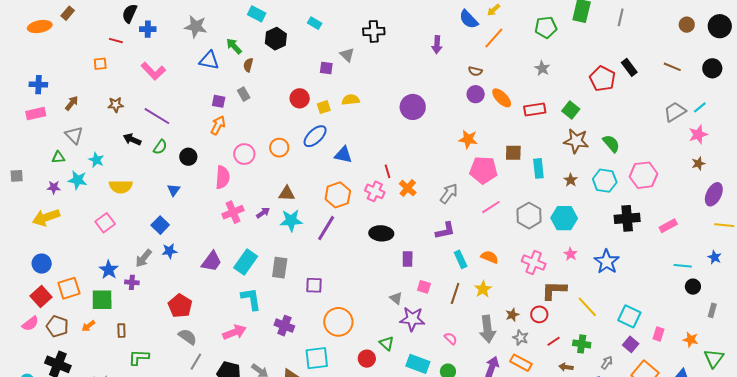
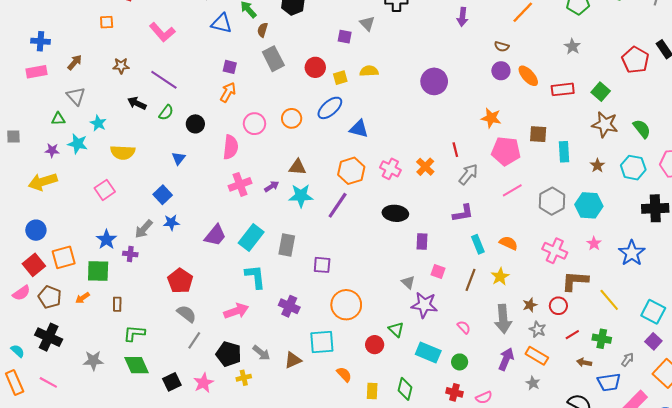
gray rectangle: (244, 94) -> (273, 59), moved, size x1.6
red line: (388, 171) -> (455, 150), moved

